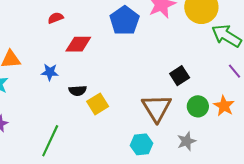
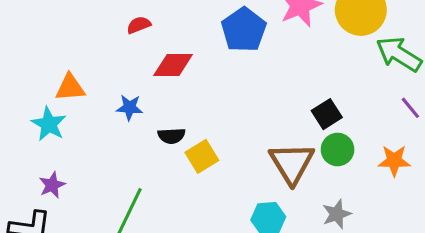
green circle: (198, 106) -> (338, 150), moved
orange star: (224, 106) -> (394, 161), turned -30

